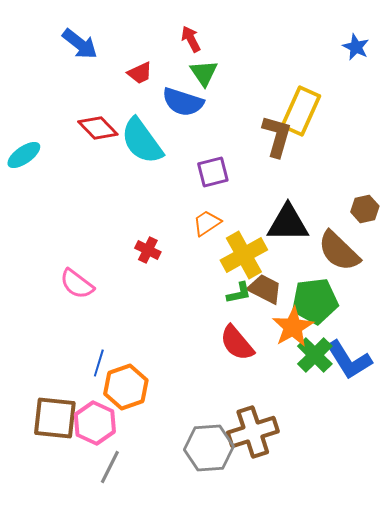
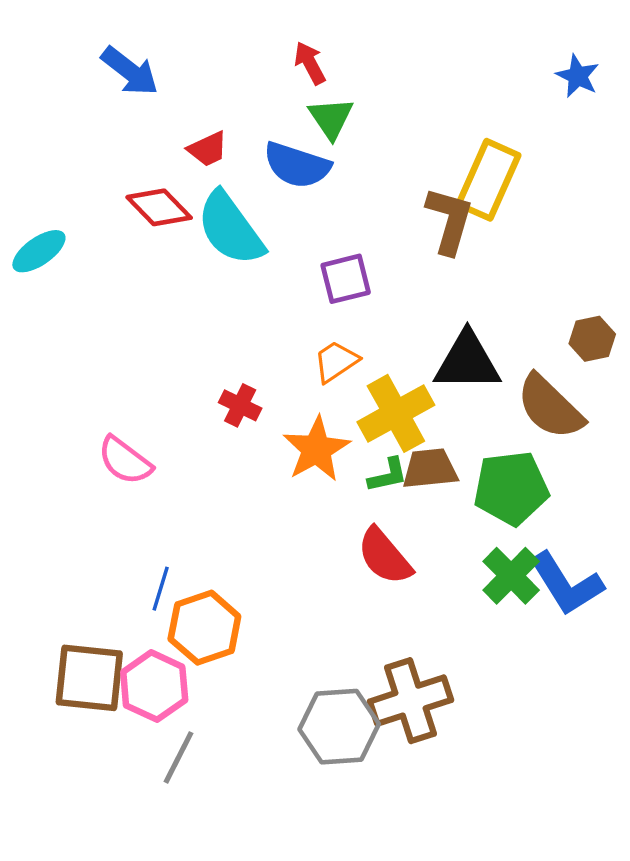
red trapezoid: (140, 73) -> (208, 149), moved
brown trapezoid: (265, 289) -> (430, 469), turned -33
orange star: (293, 327) -> (316, 449), moved

